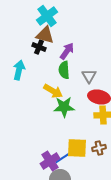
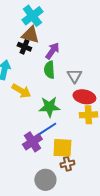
yellow arrow: (53, 91) -> (21, 91), moved
brown cross: (99, 148) -> (67, 164), moved
blue line: (64, 157) -> (47, 129), moved
purple cross: (50, 161) -> (32, 142), moved

